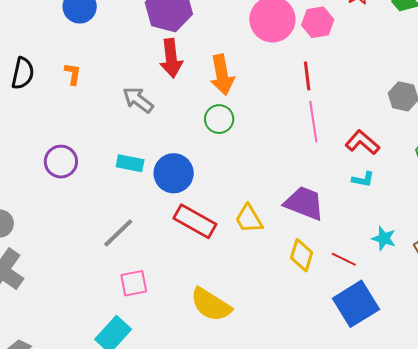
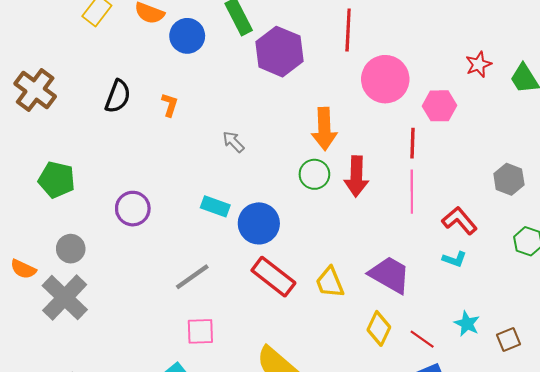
pink hexagon: (318, 22) -> (439, 106), moved
red arrow: (171, 58) -> (356, 176), moved
gray arrow: (138, 100) -> (233, 142), size x0.7
purple circle: (61, 162) -> (133, 209), moved

